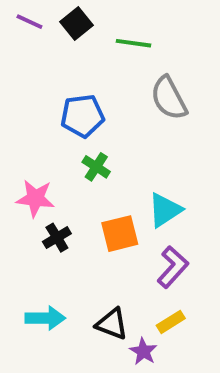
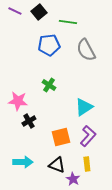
blue pentagon: (82, 116) -> (49, 45), moved
orange square: (120, 234) -> (61, 137), moved
yellow rectangle: (171, 322) -> (87, 164), turned -64

